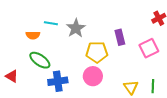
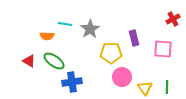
pink square: (149, 48) -> (163, 49), turned 30
red triangle: (12, 76) -> (29, 61), moved
pink circle: (93, 76) -> (122, 77), moved

